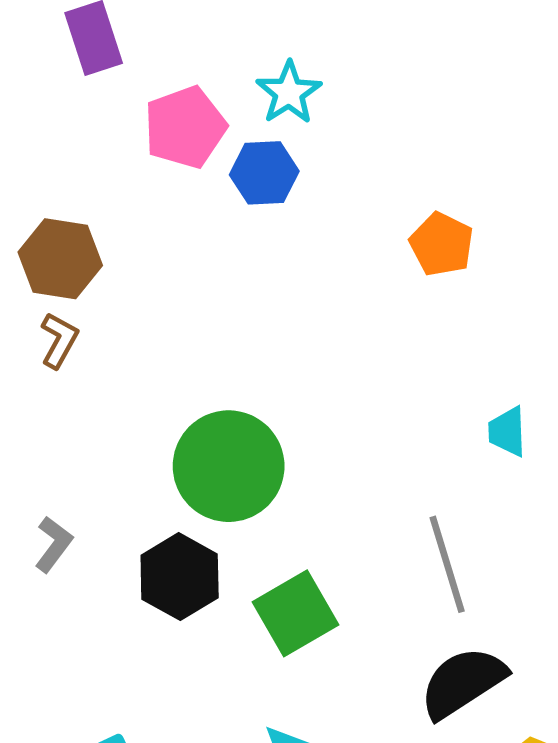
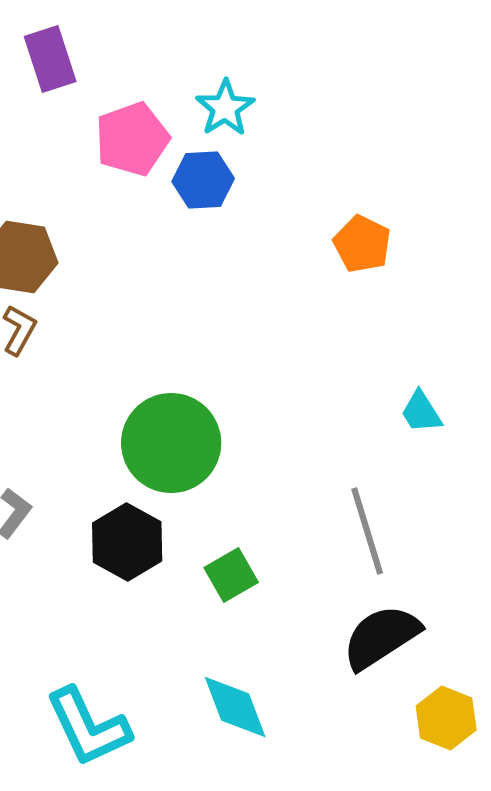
cyan trapezoid: (507, 432) -> (421, 412), turned -30
green square: (295, 613) -> (231, 575), size x0.7

